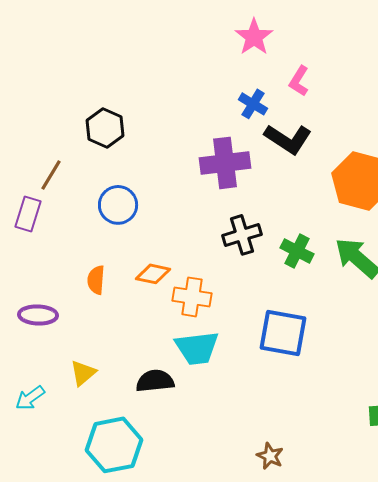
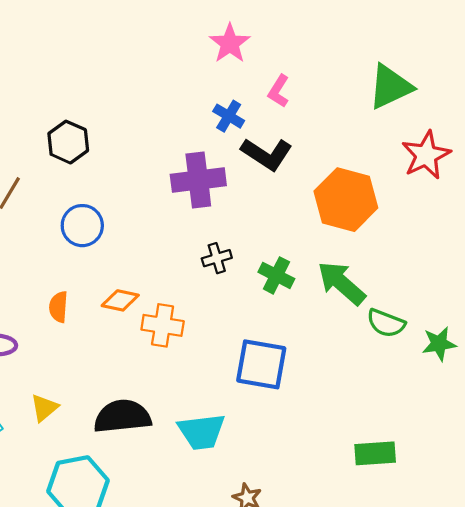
black cross: (242, 235) -> (217, 258), size x0.7
cyan trapezoid: (197, 348) -> (202, 432), moved
black semicircle: (155, 381) -> (122, 416), size x1.4

